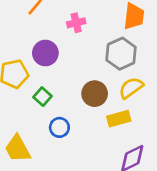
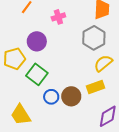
brown circle: (95, 94) -> (71, 96), moved
green square: (43, 97) -> (37, 74), size x1.5

